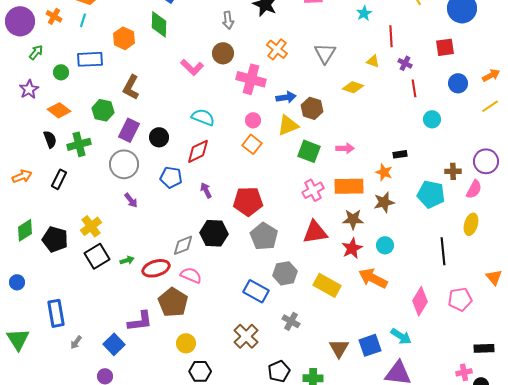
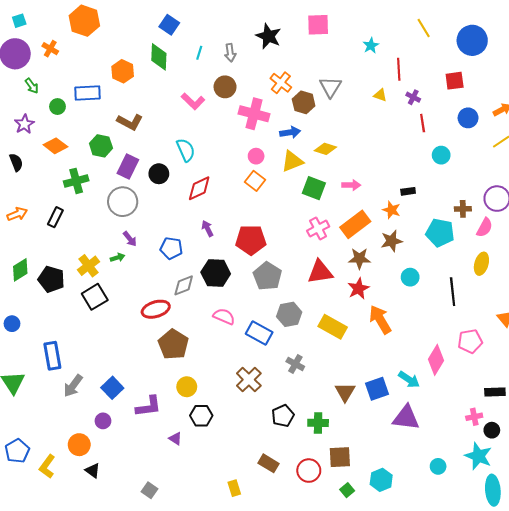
cyan line: (83, 20) -> (199, 53), moved
green arrow: (36, 52) -> (32, 86), turned 105
brown L-shape: (131, 87) -> (130, 122), turned -90
yellow diamond: (353, 87) -> (325, 149), moved
brown hexagon: (312, 108) -> (304, 102), moved
cyan semicircle: (203, 117) -> (186, 150), moved, turned 45
black semicircle: (50, 139) -> (16, 162), moved
blue pentagon: (171, 177) -> (171, 248), moved
orange rectangle: (349, 186) -> (355, 224), turned -36
cyan circle: (385, 245) -> (410, 277), moved
green arrow: (127, 260) -> (117, 257), moved
pink semicircle: (191, 275) -> (224, 316), moved
orange arrow: (373, 278) -> (380, 320), turned 32
pink diamond: (420, 301) -> (436, 360), moved
purple L-shape: (140, 321) -> (148, 406), moved
gray arrow: (76, 342) -> (73, 386), size x1.6

